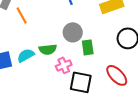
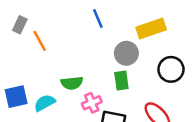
gray circle: (73, 32) -> (126, 53), moved
cyan semicircle: (26, 55) -> (45, 103), moved

